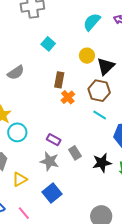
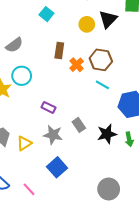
black triangle: (106, 66) -> (108, 19), moved
orange cross: (68, 97) -> (77, 65), moved
cyan circle: (17, 132) -> (22, 76), moved
purple rectangle: (54, 140) -> (48, 107), moved
yellow triangle: (20, 179) -> (24, 143), moved

